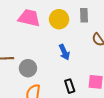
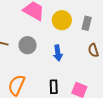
gray circle: (28, 68) -> (28, 45), moved

